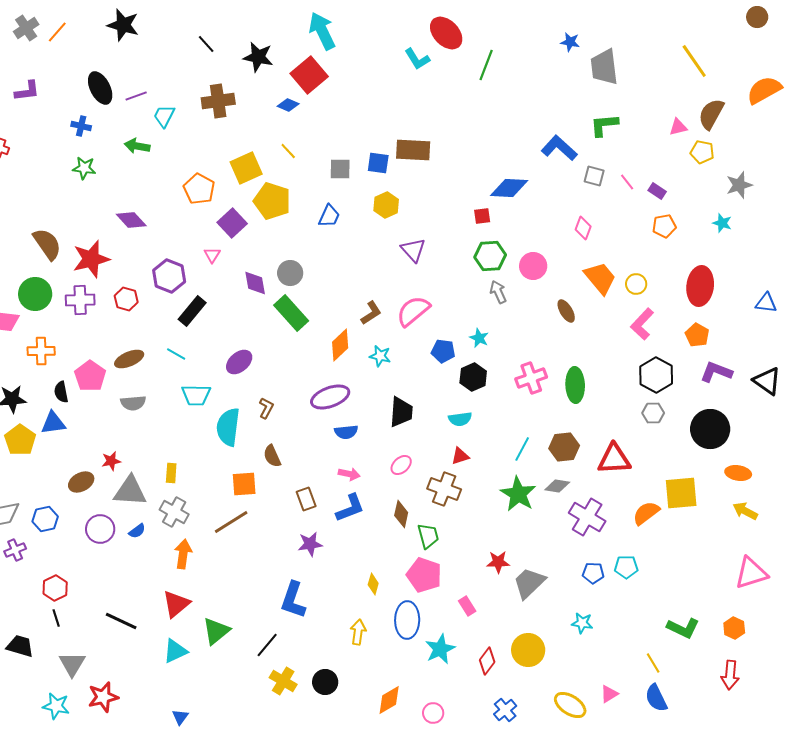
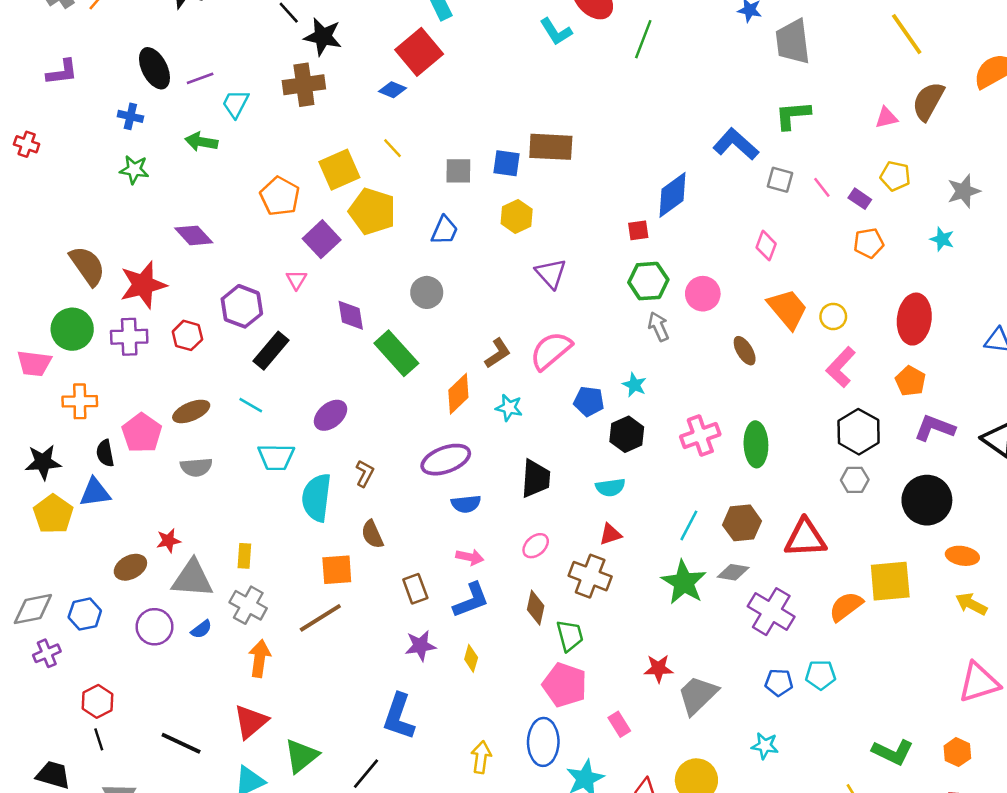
black star: (258, 57) -> (323, 37), moved
yellow pentagon: (702, 152) -> (895, 176), moved
blue diamond: (509, 188) -> (672, 195), turned -39
gray circle: (290, 273) -> (427, 292), moved
yellow diamond: (373, 584) -> (471, 658), moved

